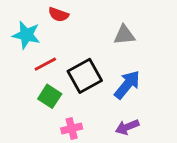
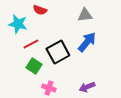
gray triangle: (124, 35) -> (85, 15), moved
blue arrow: (127, 85) -> (87, 42), moved
pink cross: (72, 129) -> (49, 88), turned 32

